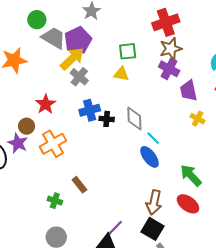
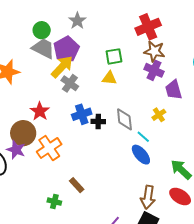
green circle: (37, 20) -> (42, 30), moved
brown star: (171, 49) -> (154, 51), turned 30
yellow cross: (198, 119) -> (159, 115), moved, turned 32
brown circle: (27, 126) -> (23, 133), size x1.6

